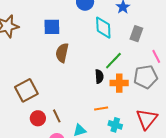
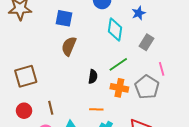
black semicircle: (99, 76) -> (93, 77), moved
gray pentagon: (146, 77) -> (147, 87), turned 30
red circle: (38, 118) -> (24, 111), moved

